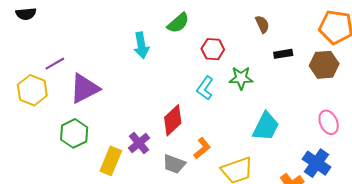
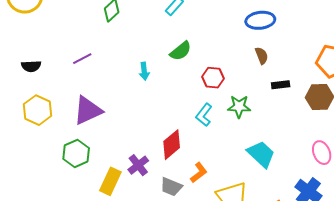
black semicircle: (26, 14) -> (31, 66), moved
cyan arrow: (141, 45) -> (144, 71), size x0.7
purple line: (55, 64) -> (82, 59), moved
cyan trapezoid: (266, 126) -> (261, 154), turned -76

